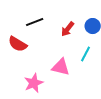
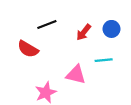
cyan line: (86, 54) -> (104, 60), turned 56

